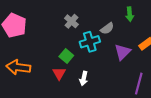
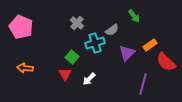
green arrow: (130, 14) -> (134, 16), turned -32
orange arrow: (18, 67) -> (25, 68), size x0.7
white arrow: (84, 78) -> (89, 79), turned 32

